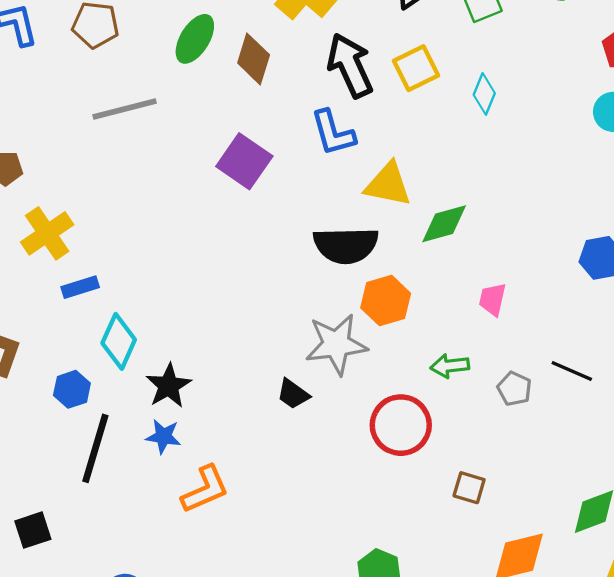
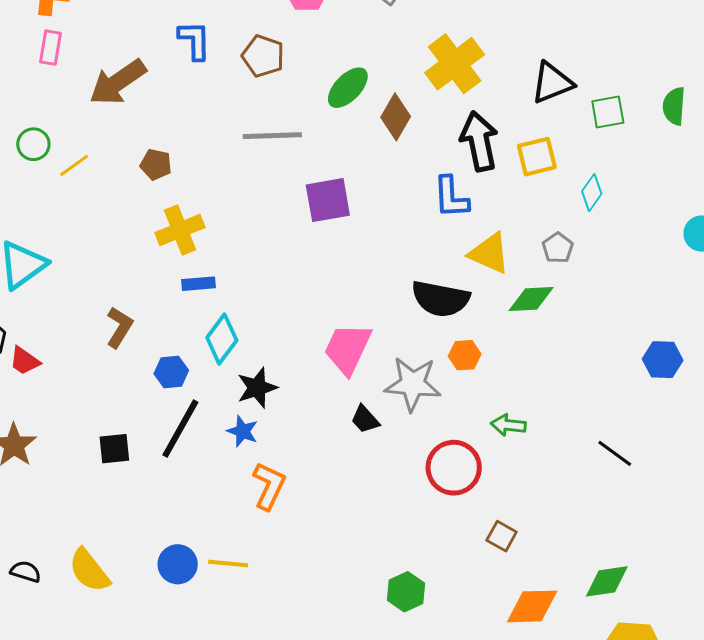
purple square: (244, 161) -> (328, 200), moved, turned 33
pink trapezoid: (493, 299) -> (348, 349), moved, size x1.8
orange hexagon: (386, 301) -> (465, 355), size x0.7
gray pentagon: (514, 389) -> (558, 248), moved
orange L-shape: (205, 489) -> (269, 486), turned -54
black square: (33, 530) -> (114, 449), moved

